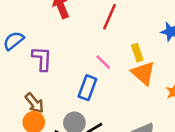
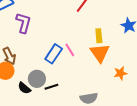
pink line: (103, 62) -> (70, 50), moved

